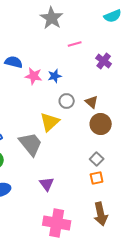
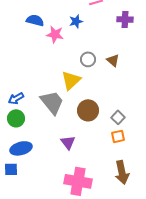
purple cross: (104, 61) -> (125, 19), turned -35
blue star: (55, 76) -> (76, 21), moved
brown circle: (101, 124) -> (88, 110), moved

